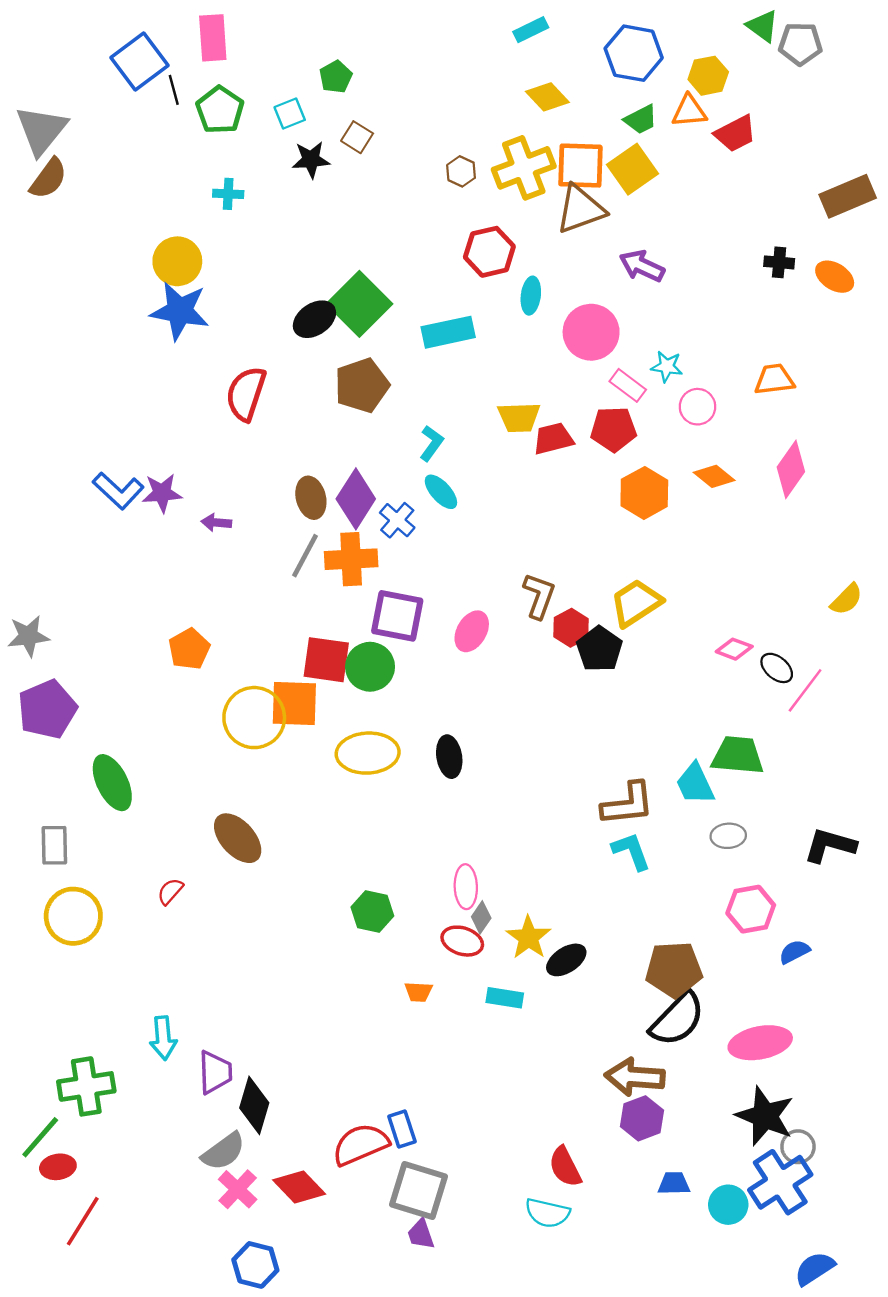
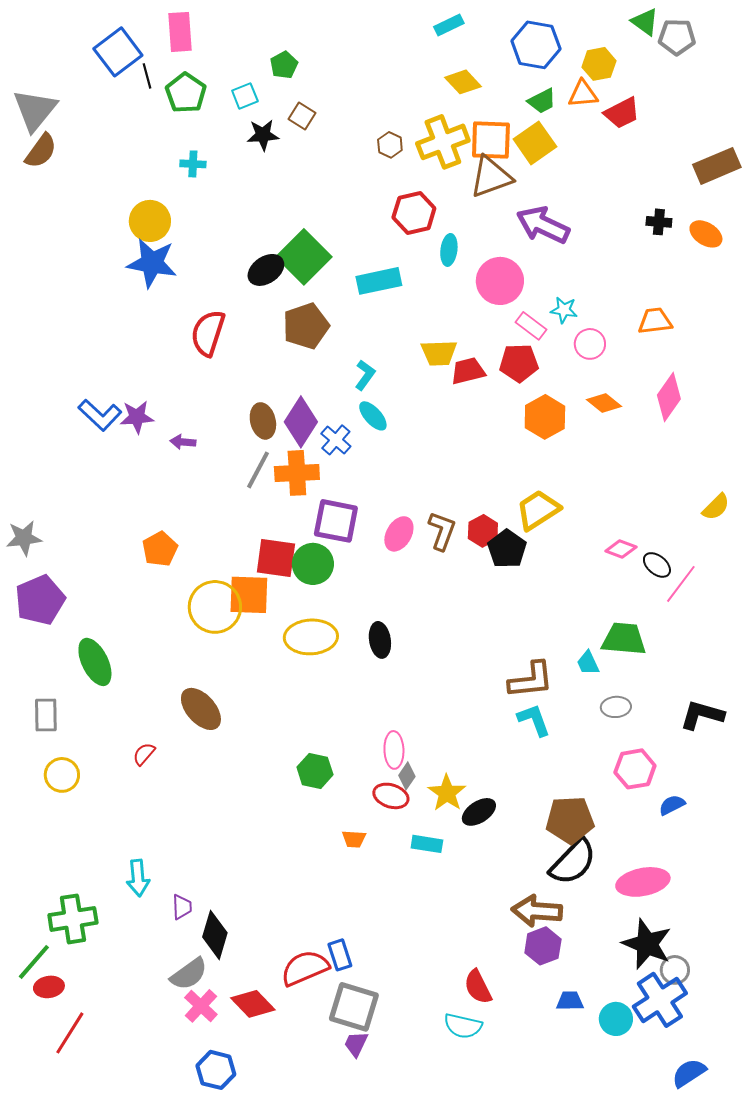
purple arrow: (642, 266) -> (543, 225), size x1.4
brown L-shape: (539, 596) -> (442, 531), moved
cyan trapezoid: (695, 784) -> (588, 663), size x0.7
yellow circle: (73, 916) -> (62, 775), size x0.7
purple trapezoid: (215, 1072) -> (182, 907), size x0.7
purple trapezoid: (421, 1234) -> (356, 1044), turned 44

